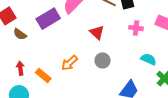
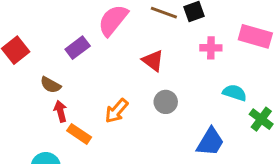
purple rectangle: (48, 19) -> (78, 48), size x0.7
brown semicircle: (20, 34) -> (51, 85), moved
red arrow: (20, 68) -> (60, 111), moved

